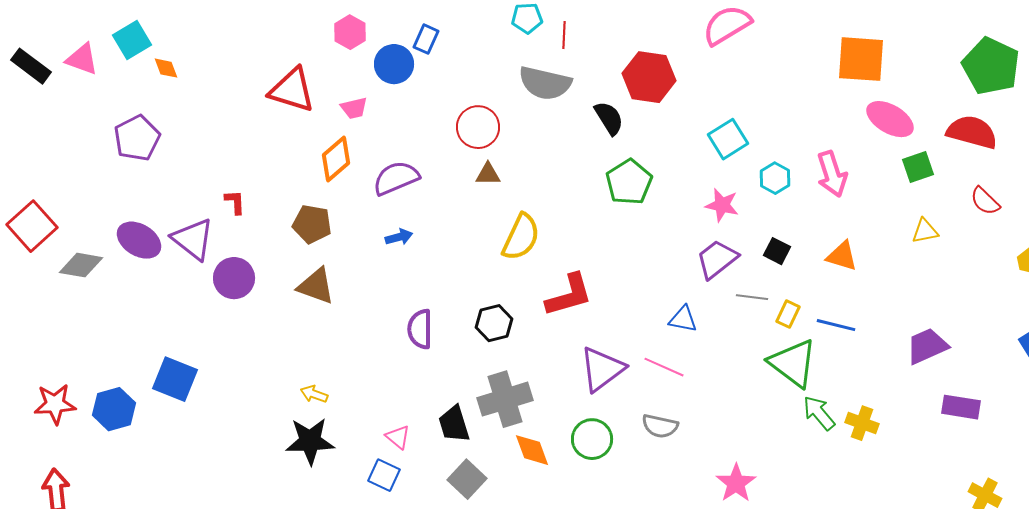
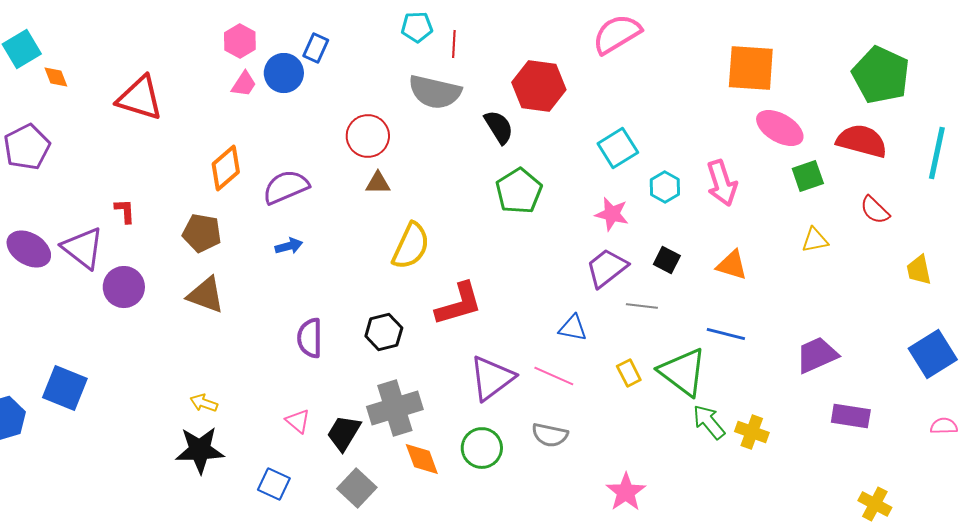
red triangle: (292, 90) -> (140, 98), moved
pink trapezoid: (354, 108) -> (244, 84), moved, turned -44
yellow rectangle: (788, 314) -> (629, 373), moved, turned -52
black trapezoid: (454, 424) -> (344, 433), turned 48
pink triangle: (398, 437) -> (298, 421), moved

